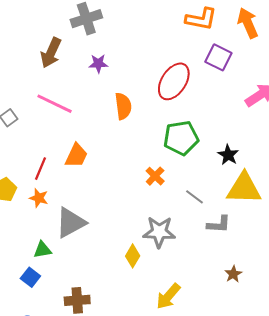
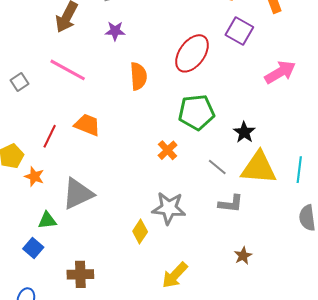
orange trapezoid: (76, 156) -> (87, 125), turned -96
gray line: (195, 197) -> (217, 167), moved
orange star: (39, 198) -> (34, 177), moved

